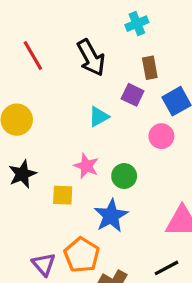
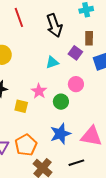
pink circle: (161, 136) -> (76, 84), moved
blue star: (111, 216) -> (60, 134), moved

